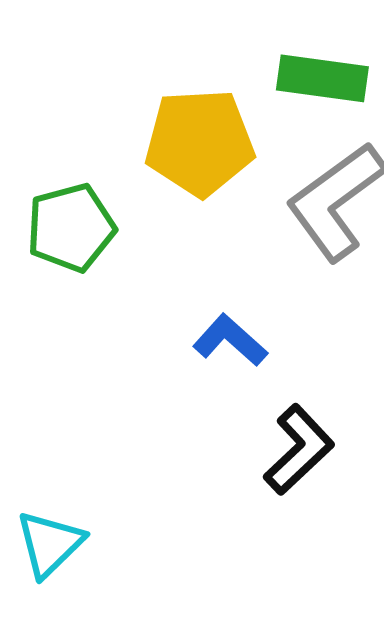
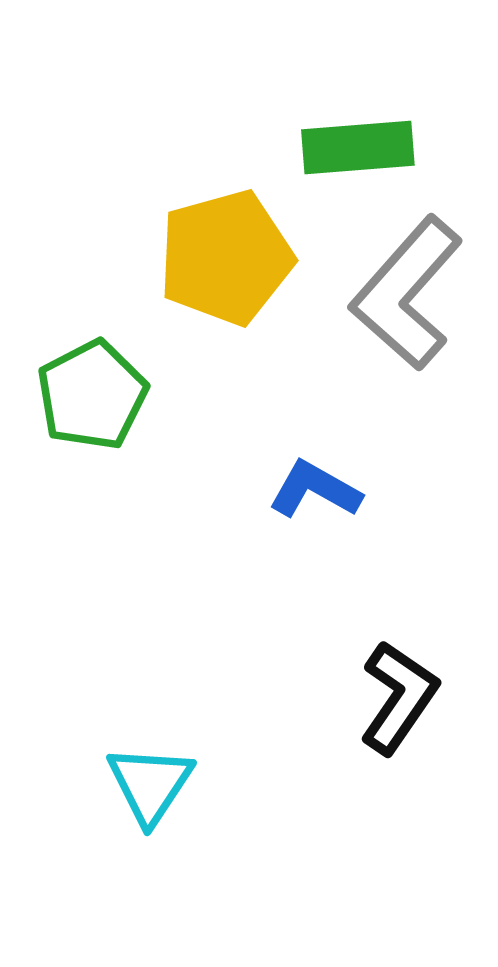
black L-shape: (299, 450) -> (399, 697), moved

